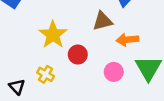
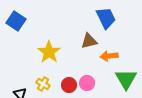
red circle: (78, 55) -> (69, 85), moved
pink circle: (114, 72) -> (87, 83), moved

